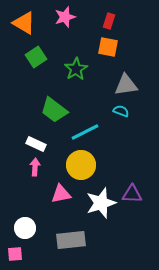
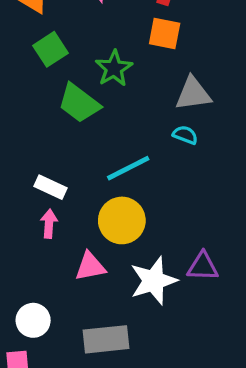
green trapezoid: (54, 110) -> (79, 103), moved

